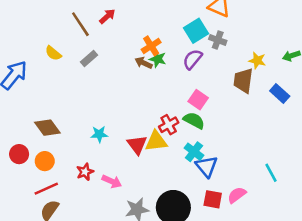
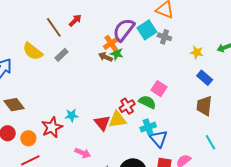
yellow semicircle: (53, 53) -> (33, 51), size x1.5
purple semicircle: (193, 59) -> (124, 30), moved, size x1.4
brown trapezoid: (243, 81) -> (204, 106), moved
blue rectangle: (280, 93) -> (205, 78), moved
pink square: (198, 100) -> (159, 89), moved
brown diamond: (47, 128) -> (14, 105), moved
cyan cross: (194, 152) -> (148, 127), turned 35
red star: (85, 172) -> (52, 127), moved, size x1.5

